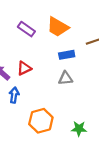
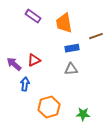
orange trapezoid: (58, 27) -> (64, 23), turned 50
purple rectangle: (26, 29) -> (33, 16), moved

